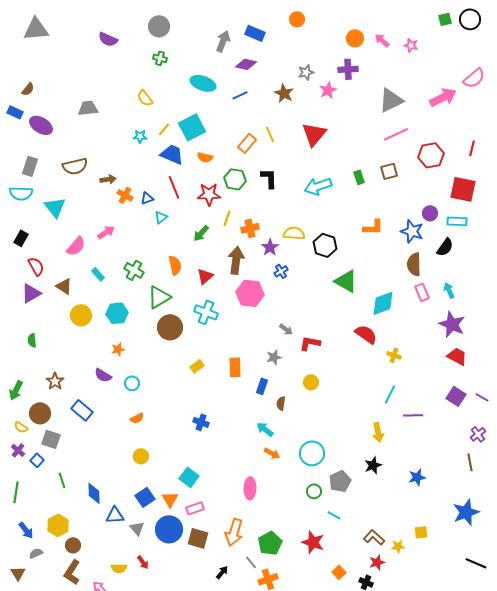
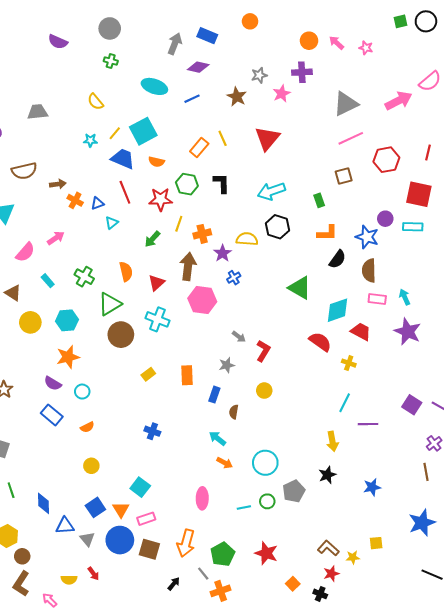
green rectangle: (359, 177) -> (319, 200), moved
black hexagon: (325, 245) -> (277, 227), moved
black semicircle: (445, 247) -> (337, 259), moved
pink rectangle: (422, 292) -> (377, 299), turned -60
red L-shape: (310, 343) -> (263, 351), turned 110
orange star: (118, 349) -> (68, 357), size x1.6
red trapezoid: (457, 356) -> (361, 332), moved
blue rectangle: (82, 410) -> (52, 415), moved
cyan line: (334, 515) -> (244, 507), moved, turned -40

